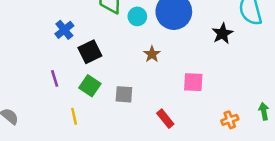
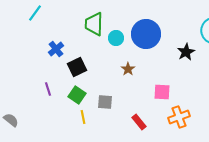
yellow line: (74, 116) -> (83, 117), moved
orange cross: (230, 120) -> (179, 117), moved, size x1.5

